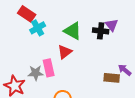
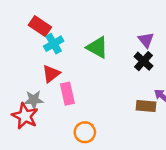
black cross: (101, 31) -> (143, 61), moved, turned 35
red triangle: (65, 52) -> (51, 74), moved
gray star: (36, 73) -> (34, 100), moved

